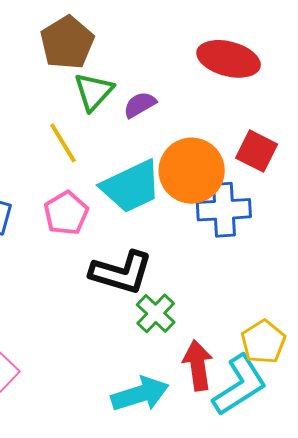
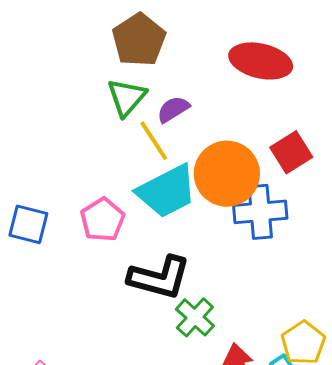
brown pentagon: (67, 43) -> (139, 40), moved
yellow line: (63, 143) -> (154, 141), moved
red square: (257, 151) -> (291, 152), turned 33

